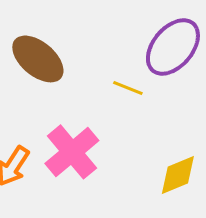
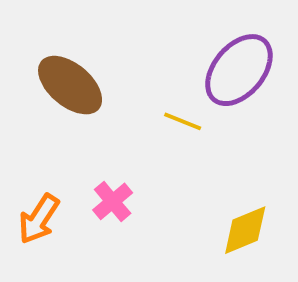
pink cross: (72, 152) -> (113, 201), size x0.6

